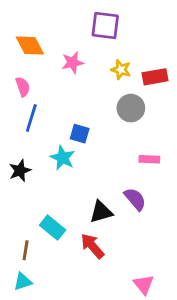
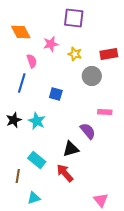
yellow star: (121, 70) -> (75, 54), moved
pink semicircle: (23, 87) -> (32, 61), moved
cyan star: (63, 158) -> (37, 121), moved
purple semicircle: (135, 199) -> (88, 131), moved
cyan triangle: (23, 282) -> (34, 198), moved

